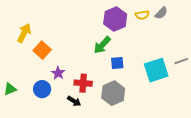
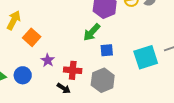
blue circle: (42, 89) -> (23, 75), moved

